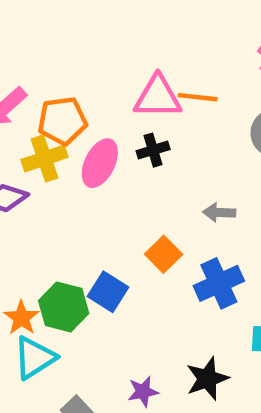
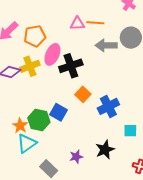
pink triangle: (158, 97) -> (77, 24), size x0.7
black cross: (153, 150) -> (71, 66), moved, size x1.6
yellow cross: (44, 158) -> (30, 66), moved
gray arrow: (219, 212) -> (106, 45), moved, size x1.5

